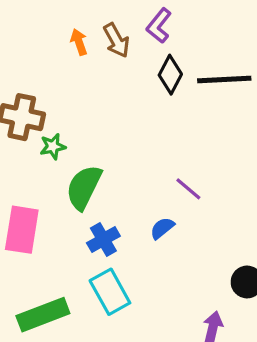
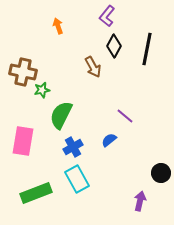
brown arrow: (116, 40) -> (93, 67), moved
black line: (224, 80) -> (147, 49), turned -76

